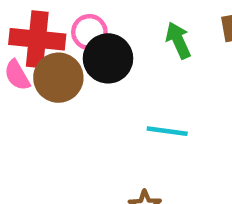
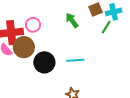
black circle: (108, 58) -> (44, 62), moved

